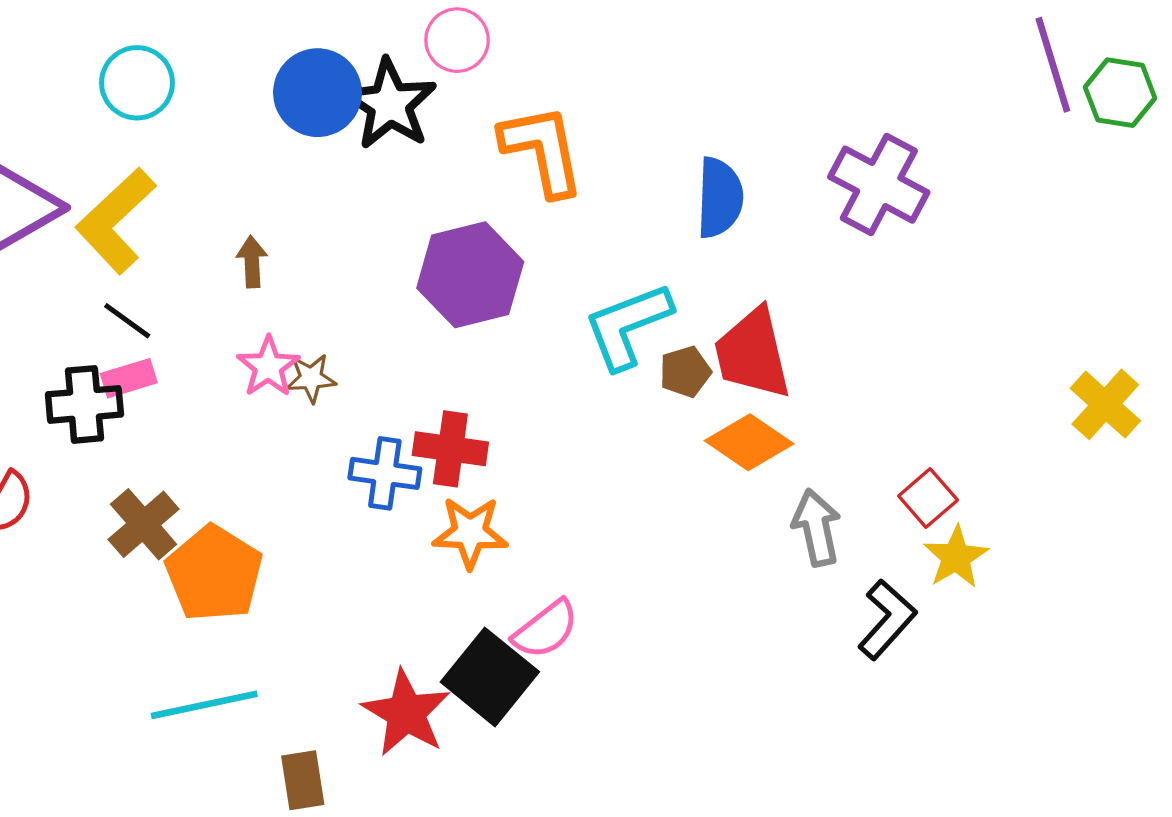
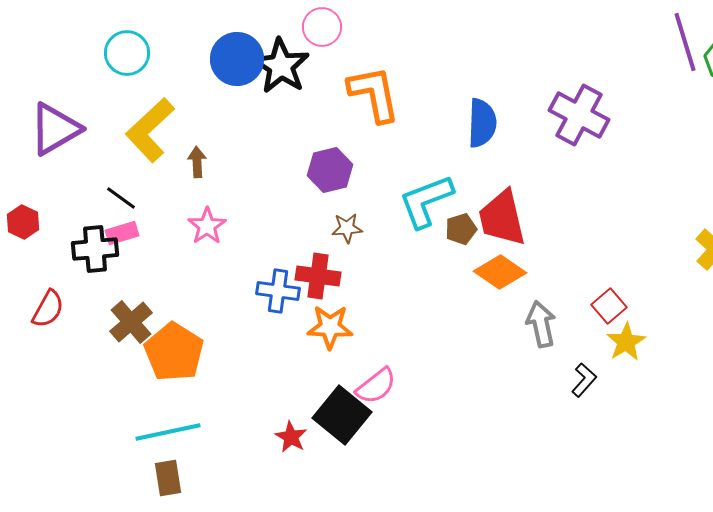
yellow L-shape: (116, 221) -> (150, 130), moved
purple hexagon: (470, 275) -> (330, 170), size x0.7
brown star: (311, 378) -> (347, 228), moved
black L-shape: (887, 619) -> (584, 380), size x0.7
red star: (406, 713) -> (291, 437), size x0.6
brown rectangle: (303, 780) -> (168, 478), moved

